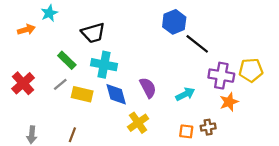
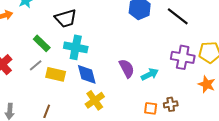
black line: (197, 44) -> (178, 16), moved
purple semicircle: (148, 88) -> (127, 68), moved
orange star: (229, 102) -> (207, 84), moved, turned -30
yellow cross: (138, 123) -> (95, 100), moved

